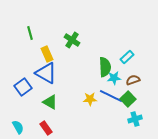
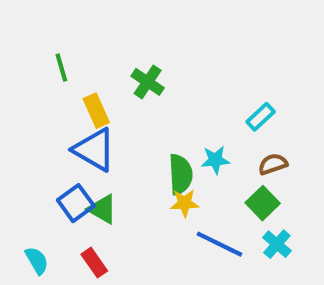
green semicircle: (105, 67) -> (180, 174), moved
cyan star: (114, 78) -> (215, 160), moved
blue square: (23, 87) -> (76, 203), moved
blue line: (111, 96) -> (219, 244), moved
cyan cross: (135, 119) -> (277, 244), turned -32

